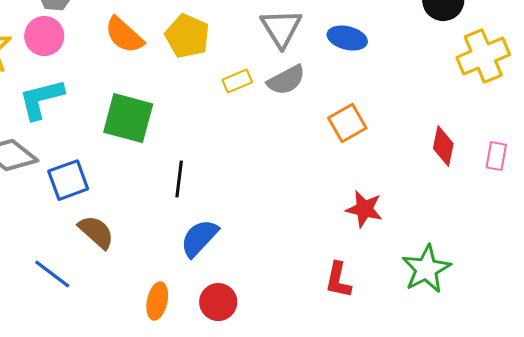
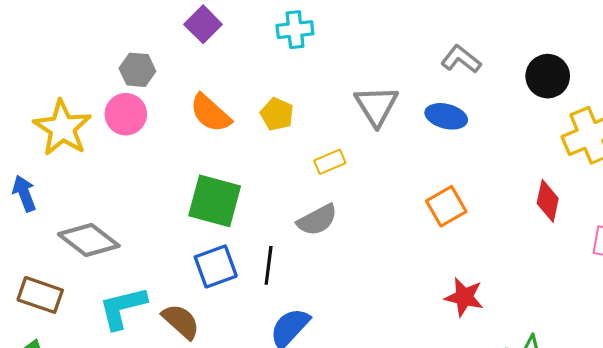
yellow pentagon: (187, 36) -> (277, 114), size x0.7
gray semicircle: (286, 80) -> (317, 220), moved
cyan L-shape: (41, 99) -> (123, 308), moved
red diamond: (443, 146) -> (548, 201), moved
blue square: (68, 180) -> (216, 266), moved

